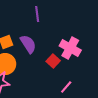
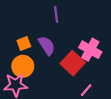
red square: (53, 61) -> (73, 63), size x1.6

